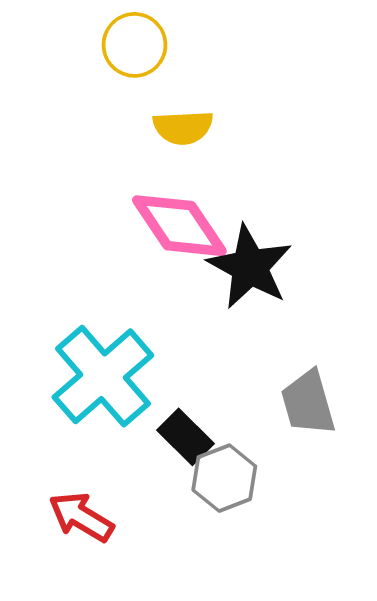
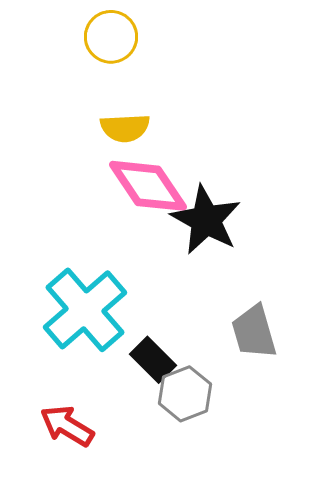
yellow semicircle: (183, 127) -> (125, 128), moved

